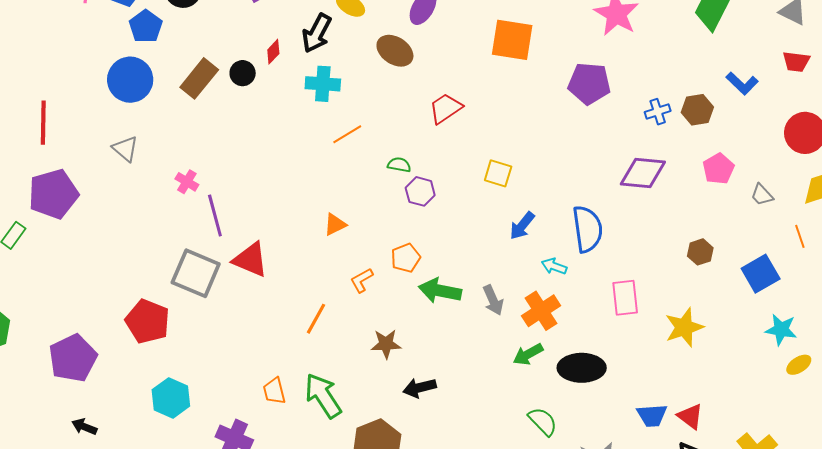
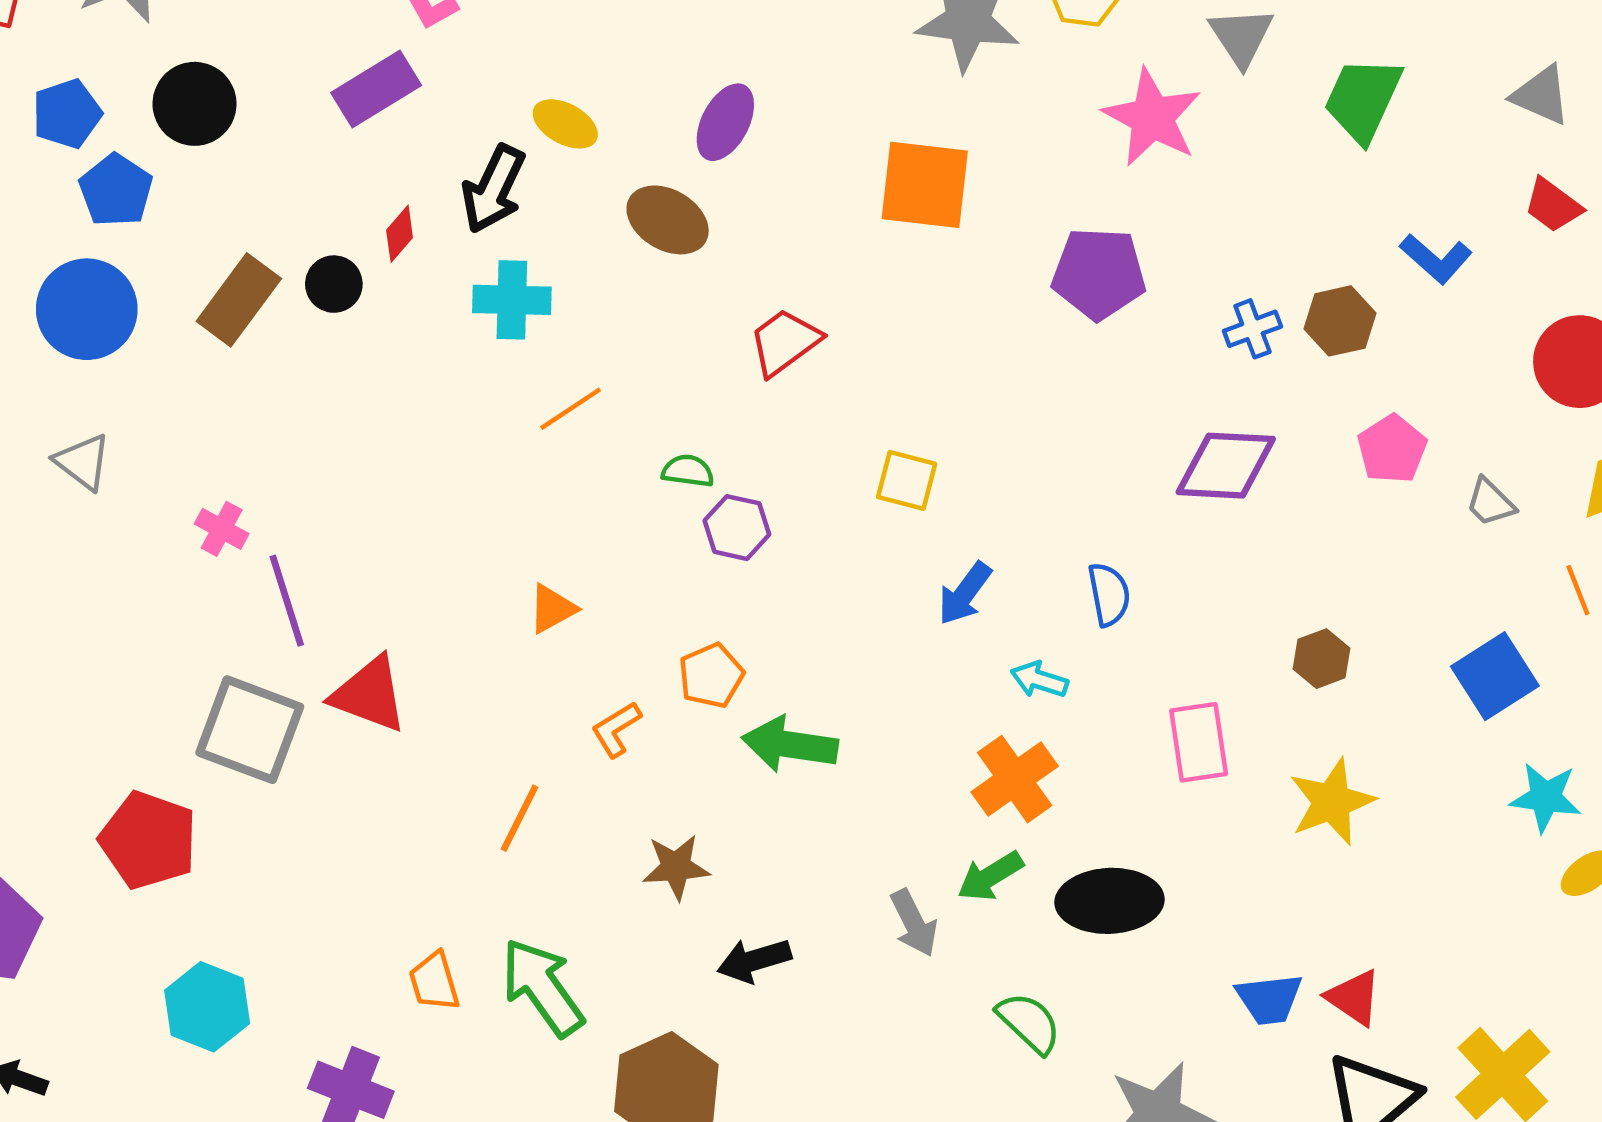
red trapezoid: (796, 62) -> (1553, 205), turned 32
blue semicircle: (587, 229) -> (1109, 594), size x0.6
brown hexagon: (700, 252) -> (1321, 659), moved
gray arrow: (493, 300) -> (914, 923), moved

